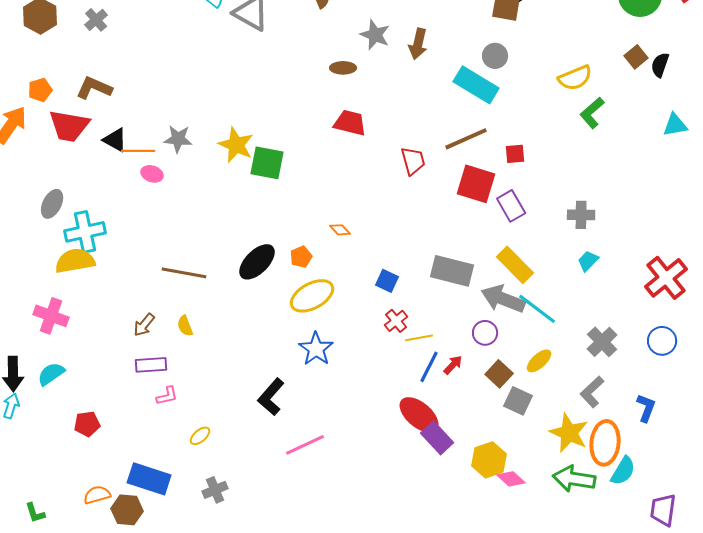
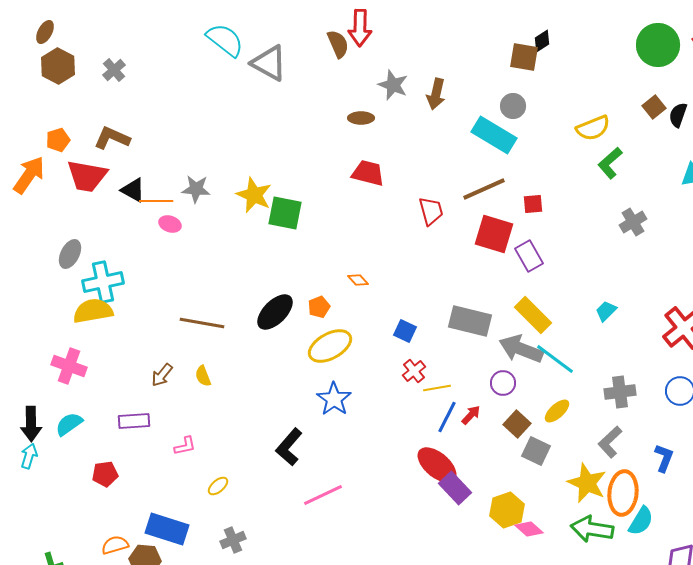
gray cross: (581, 215) -> (633, 222), moved, turned -32
gray cross: (602, 342) -> (620, 392), turned 36
purple rectangle: (151, 365) -> (134, 421), moved

